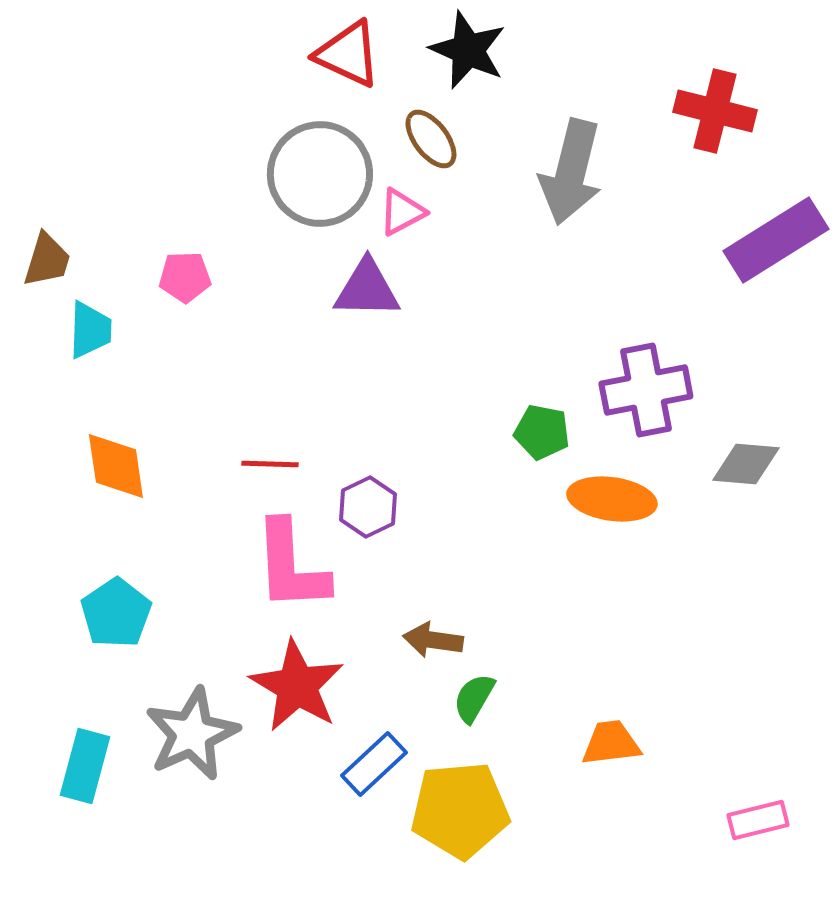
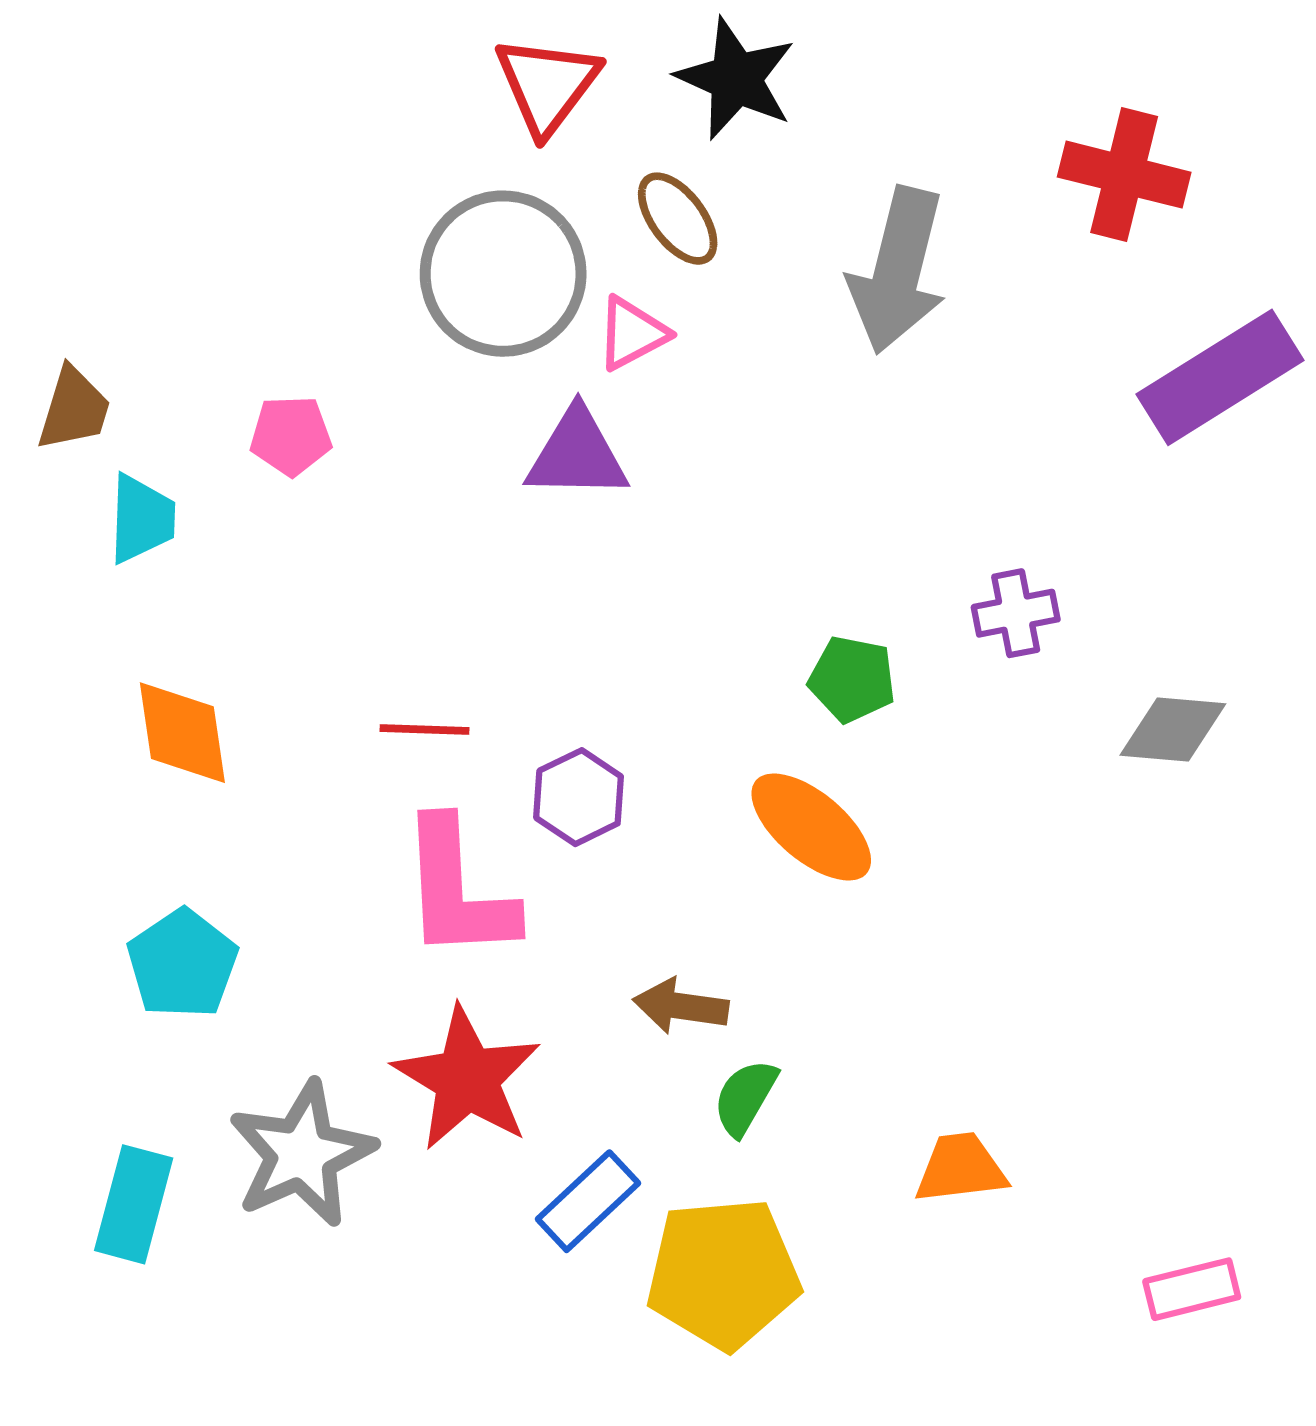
red triangle: (348, 54) -> (547, 85), turned 42
purple cross: (646, 390) -> (1016, 613), size x0.6
orange ellipse: (612, 499) -> (811, 827), moved, turned 32

